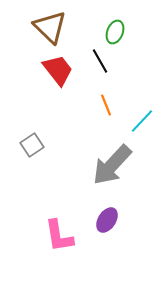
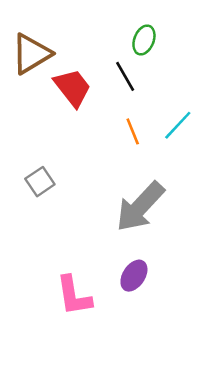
brown triangle: (50, 27) -> (31, 54), moved, turned 45
cyan line: (142, 121) -> (178, 125), moved

